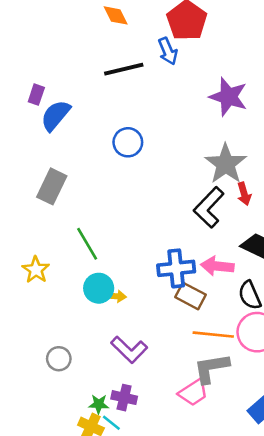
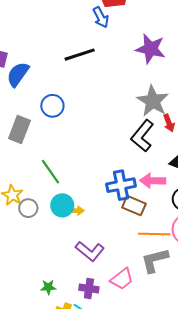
black line: (124, 69) -> (80, 55), moved
blue circle: (128, 142) -> (52, 106), moved
gray circle: (59, 359) -> (28, 208), moved
pink trapezoid: (193, 392) -> (122, 279), moved
green star: (99, 404) -> (48, 287), moved

